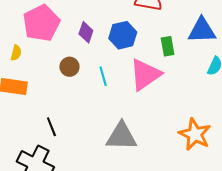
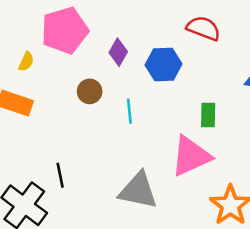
green rectangle: (168, 46) -> (208, 115), moved
pink triangle: (145, 75) -> (191, 156), moved
black line: (51, 127) -> (60, 175), moved

